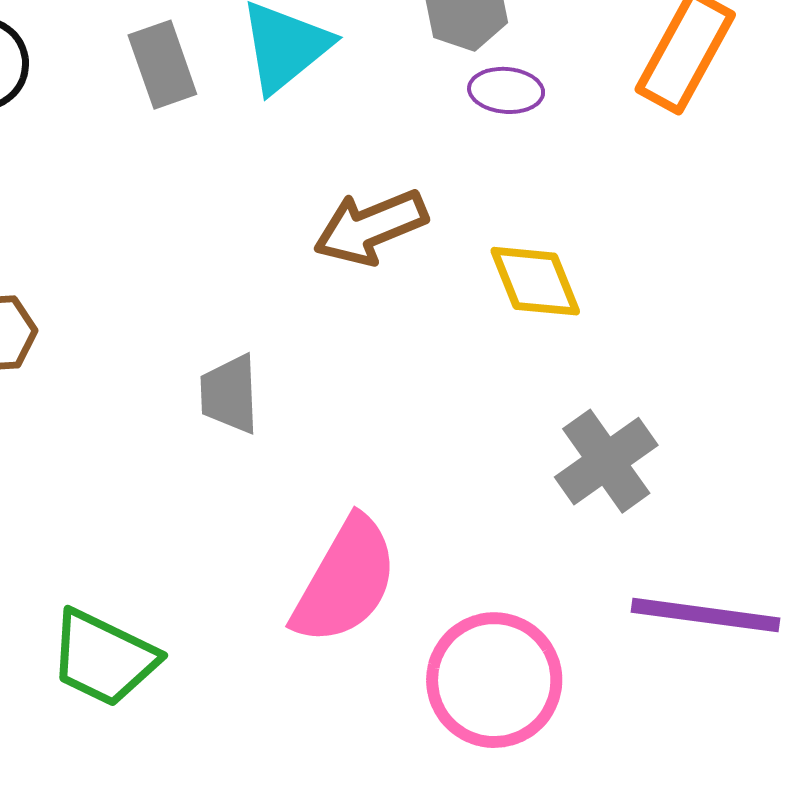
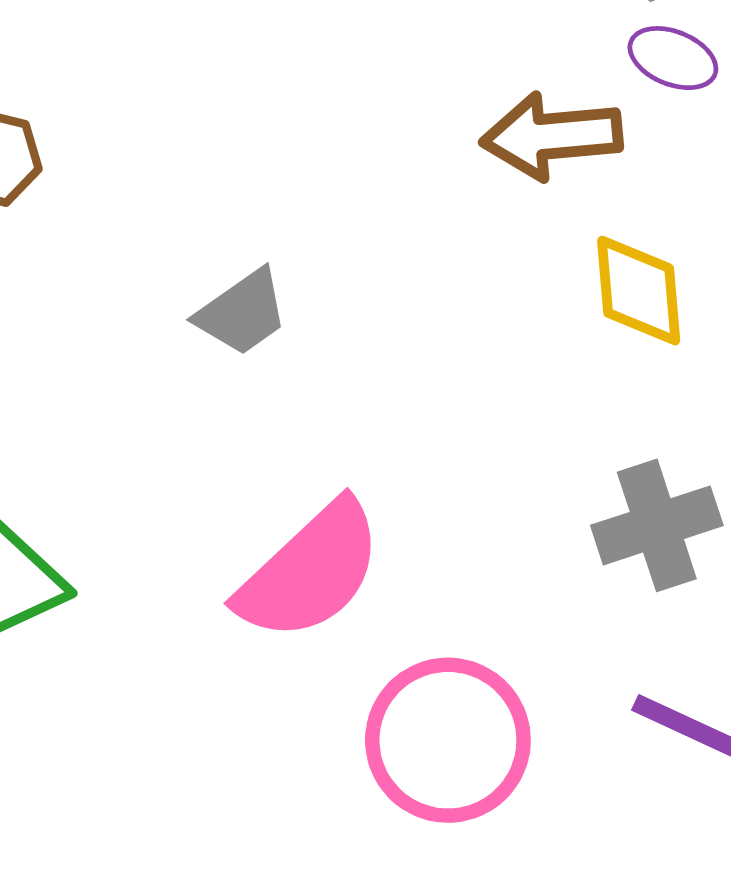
brown arrow: (370, 227) -> (552, 136), moved
gray trapezoid: (230, 394) -> (242, 313), turned -140

